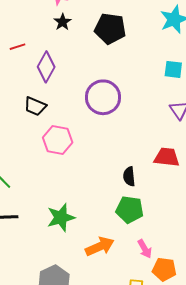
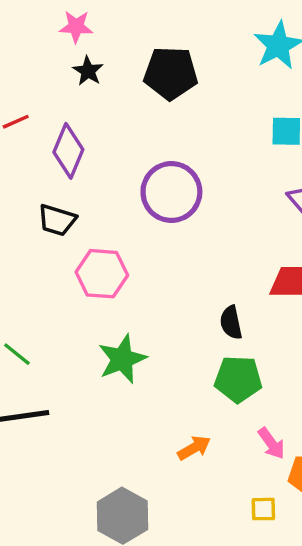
green star: (61, 217) -> (122, 359), moved
orange arrow: (100, 246) -> (194, 448), size x0.7

